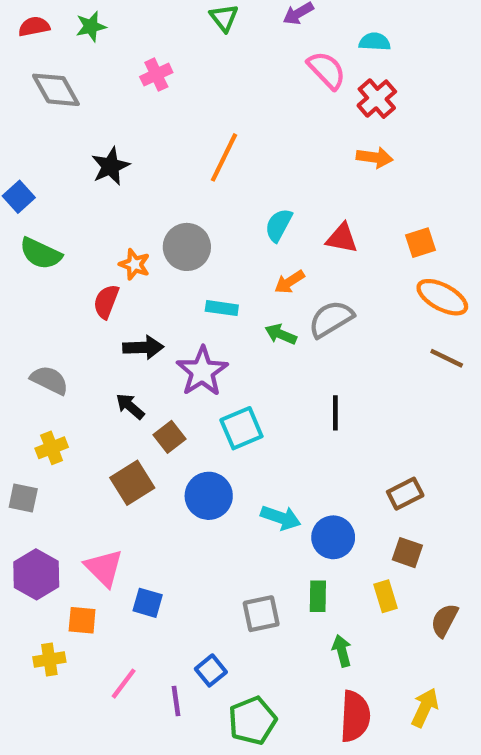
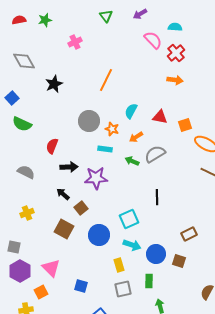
gray diamond: (56, 90) -> (24, 61), moved
orange square: (420, 243) -> (185, 125), moved
orange star: (134, 264) -> (112, 129), moved
purple star: (202, 371) -> (96, 178), turned 30
gray semicircle: (49, 380) -> (26, 172), moved
cyan square: (241, 428) -> (129, 219), moved
brown square: (132, 483) -> (64, 229), turned -30
gray square: (23, 498) -> (14, 247), moved
brown square: (407, 553) -> (179, 261), moved
yellow rectangle: (386, 596) -> (119, 265), moved
blue square: (148, 603) -> (81, 286), moved
orange square: (82, 620) -> (41, 292), turned -32

